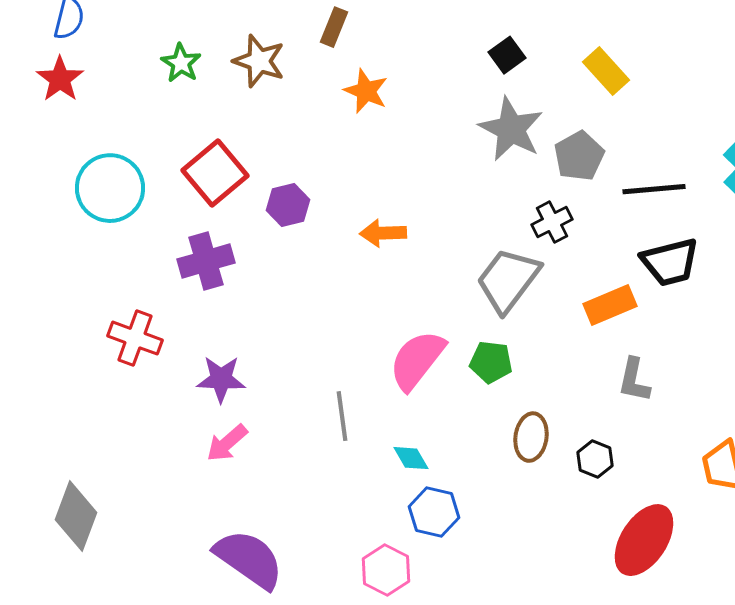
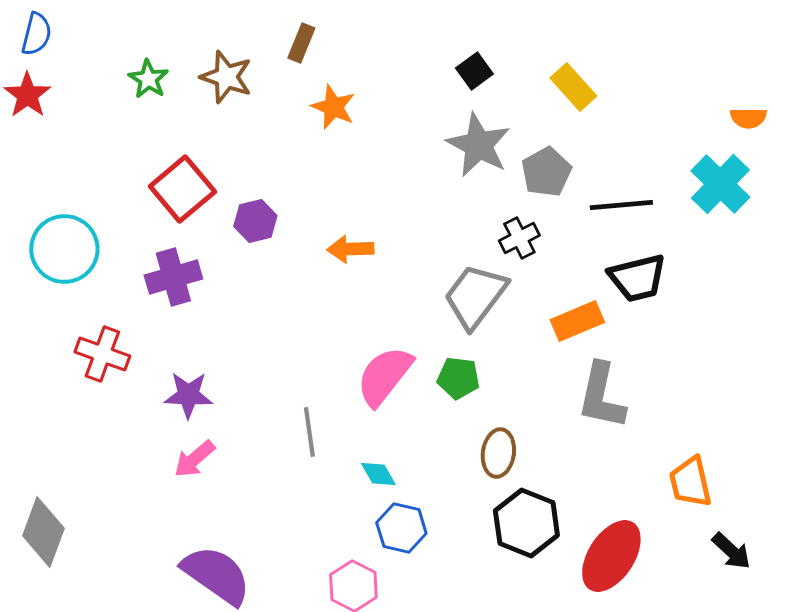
cyan circle: (110, 188) -> (64, 249), moved
gray L-shape: (634, 380) -> (601, 396), size x1.5
black hexagon: (595, 459) -> (526, 523), moved, size x1.8

